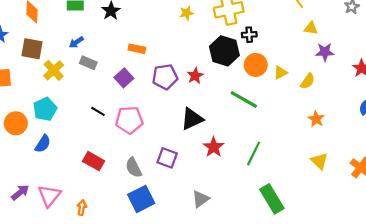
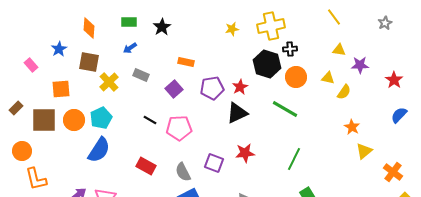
yellow triangle: (311, 28) -> (339, 50), moved
blue arrow: (76, 42) -> (130, 48), moved
yellow triangle: (281, 72) -> (328, 78), moved, turned 40
black triangle: (192, 119) -> (237, 113), moved
orange circle: (16, 123) -> (74, 120), moved
blue semicircle: (43, 144) -> (99, 150), size x1.5
red star: (214, 147) -> (245, 153), moved, turned 30
yellow triangle: (319, 161) -> (364, 151), moved, turned 36

